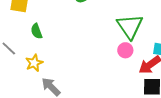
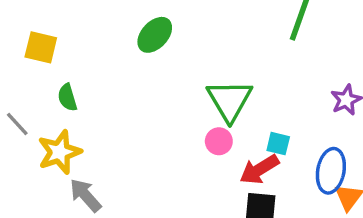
yellow star: (34, 63) -> (59, 152), size x1.4

